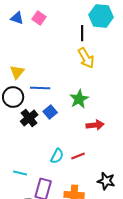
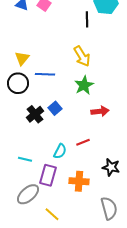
yellow arrow: (86, 58) -> (82, 56), moved
blue square: (50, 112) -> (55, 108), moved
black cross: (29, 118) -> (35, 114), moved
cyan semicircle: (57, 156) -> (60, 151), moved

